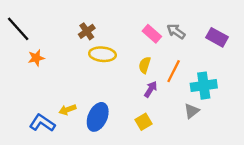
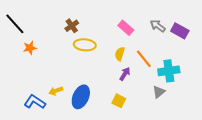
gray arrow: (176, 31) -> (158, 26), moved
orange line: (174, 71) -> (144, 59), turned -66
yellow square: (143, 122) -> (119, 101), turned -32

